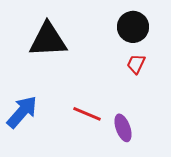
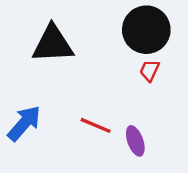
black circle: (133, 27) -> (146, 30), size x1.4

